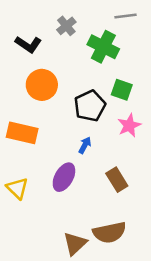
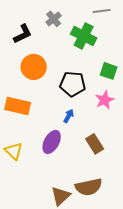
black L-shape: (28, 44) -> (23, 34), turned -60
green square: (122, 90) -> (109, 71), moved
black pentagon: (90, 106) -> (73, 84), turned 30

